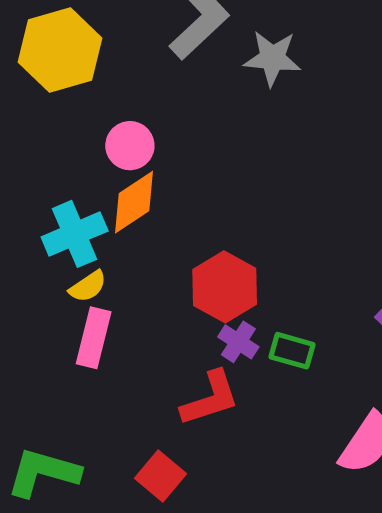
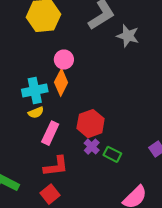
orange diamond: (134, 202) -> (61, 82), turned -40
pink rectangle: (94, 338) -> (50, 133), moved
red L-shape: (210, 399) -> (56, 166), moved

